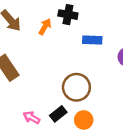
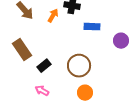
black rectangle: (58, 114) -> (44, 66), moved

